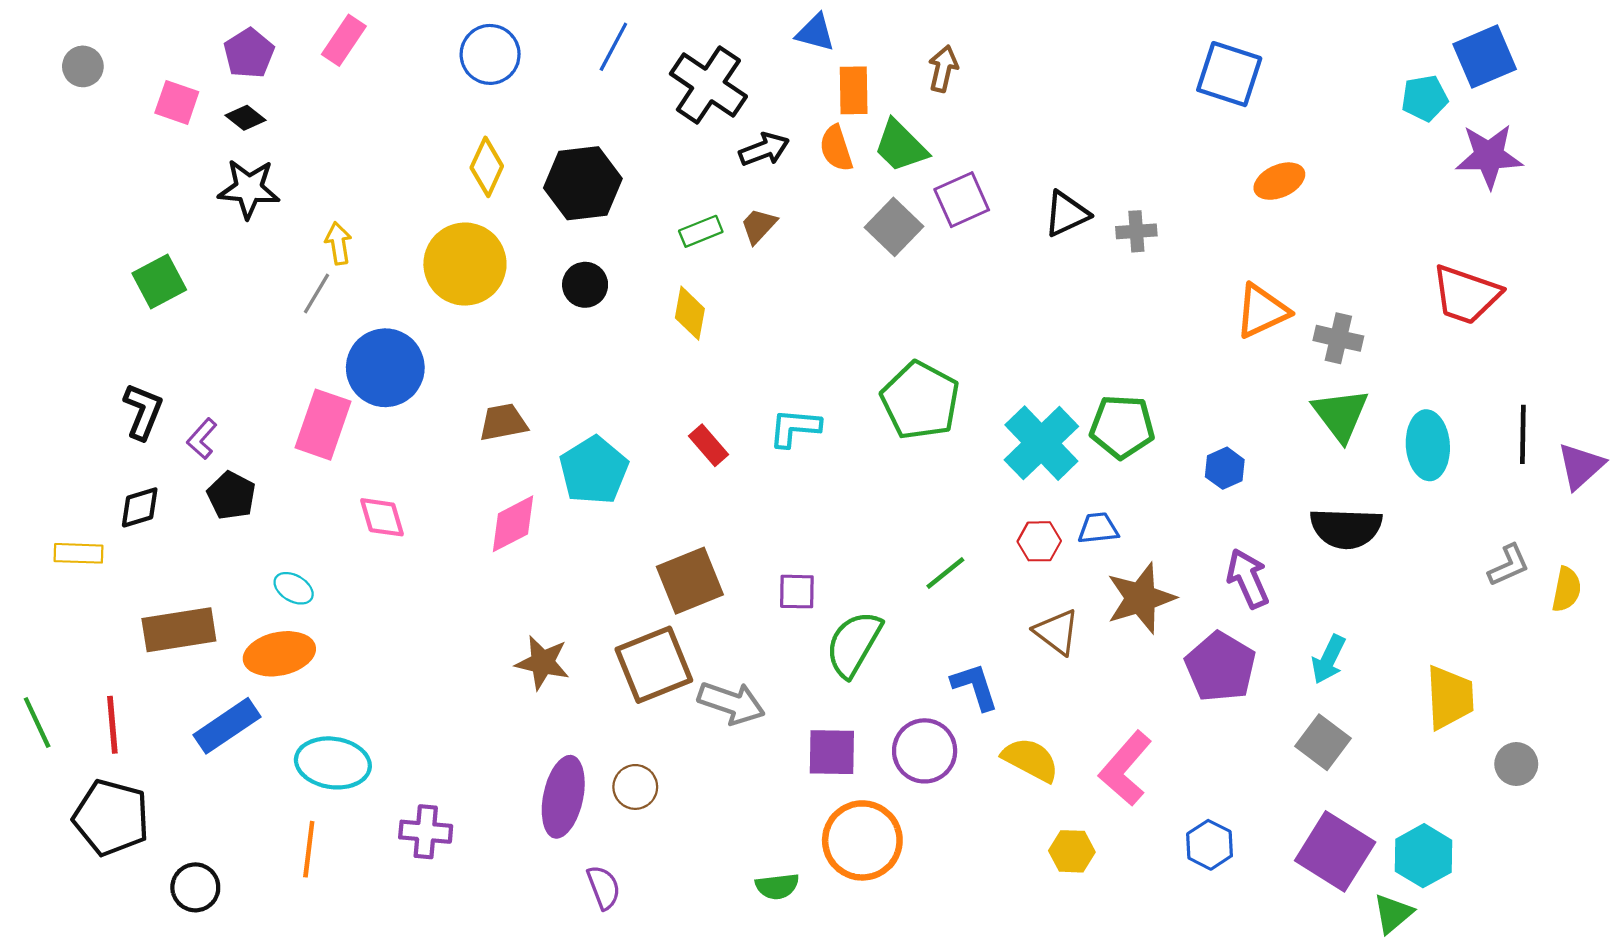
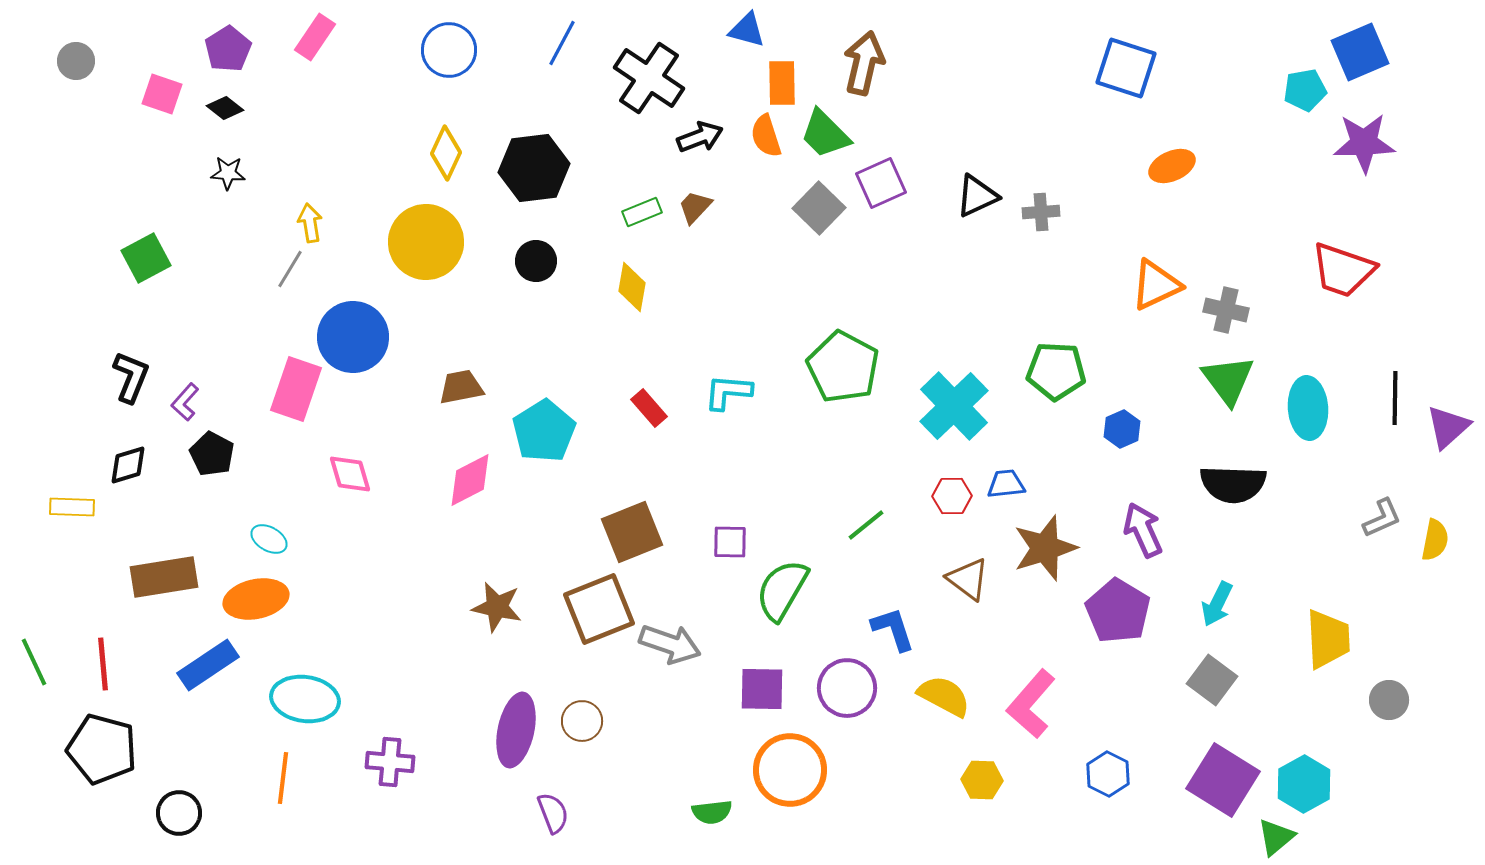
brown arrow: (943, 69) -> (864, 63), size x1.5
black star: (249, 189) -> (228, 173), size x0.6
green pentagon: (1122, 427) -> (1056, 371), moved

